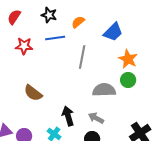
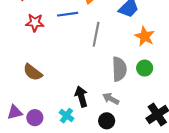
green circle: (128, 80) -> (145, 68), moved
gray semicircle: (104, 90) -> (119, 69), turned 90
brown semicircle: (33, 93) -> (33, 72), moved

